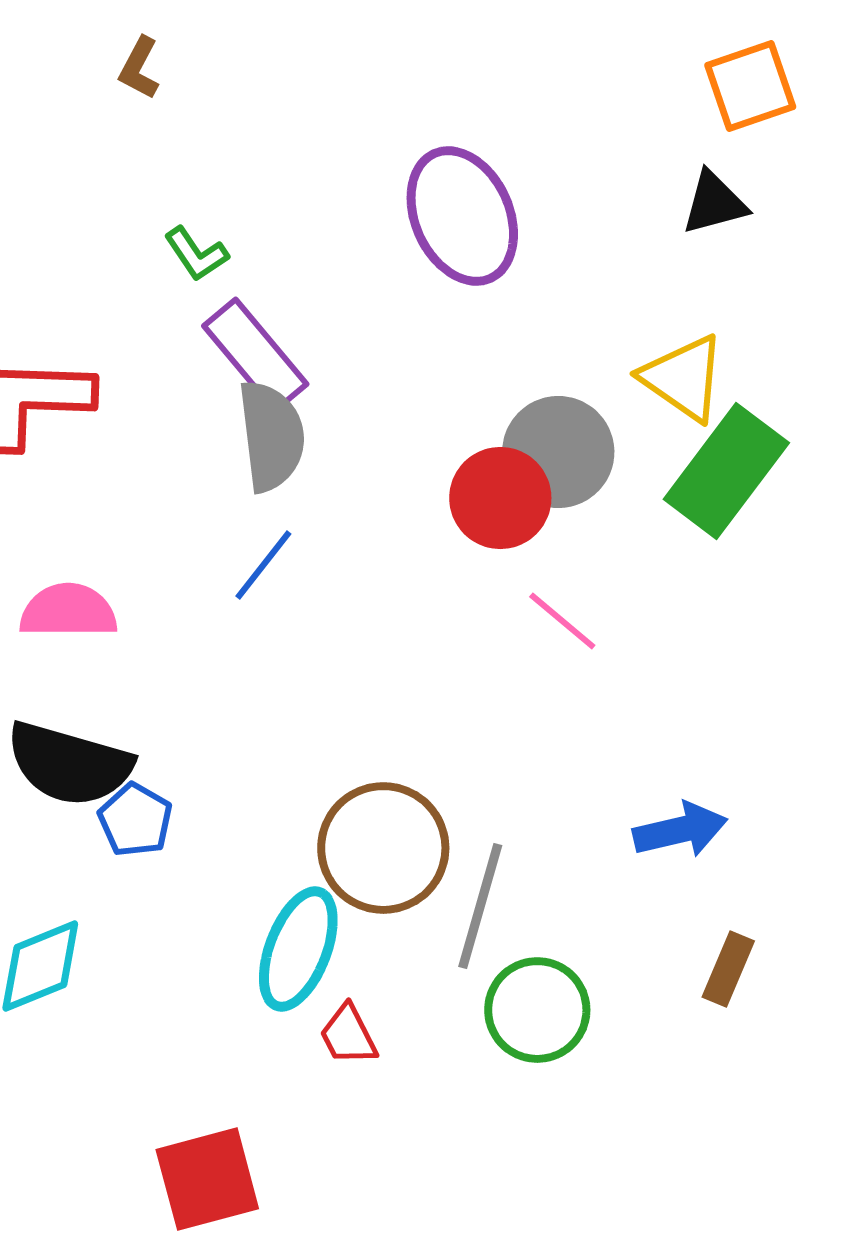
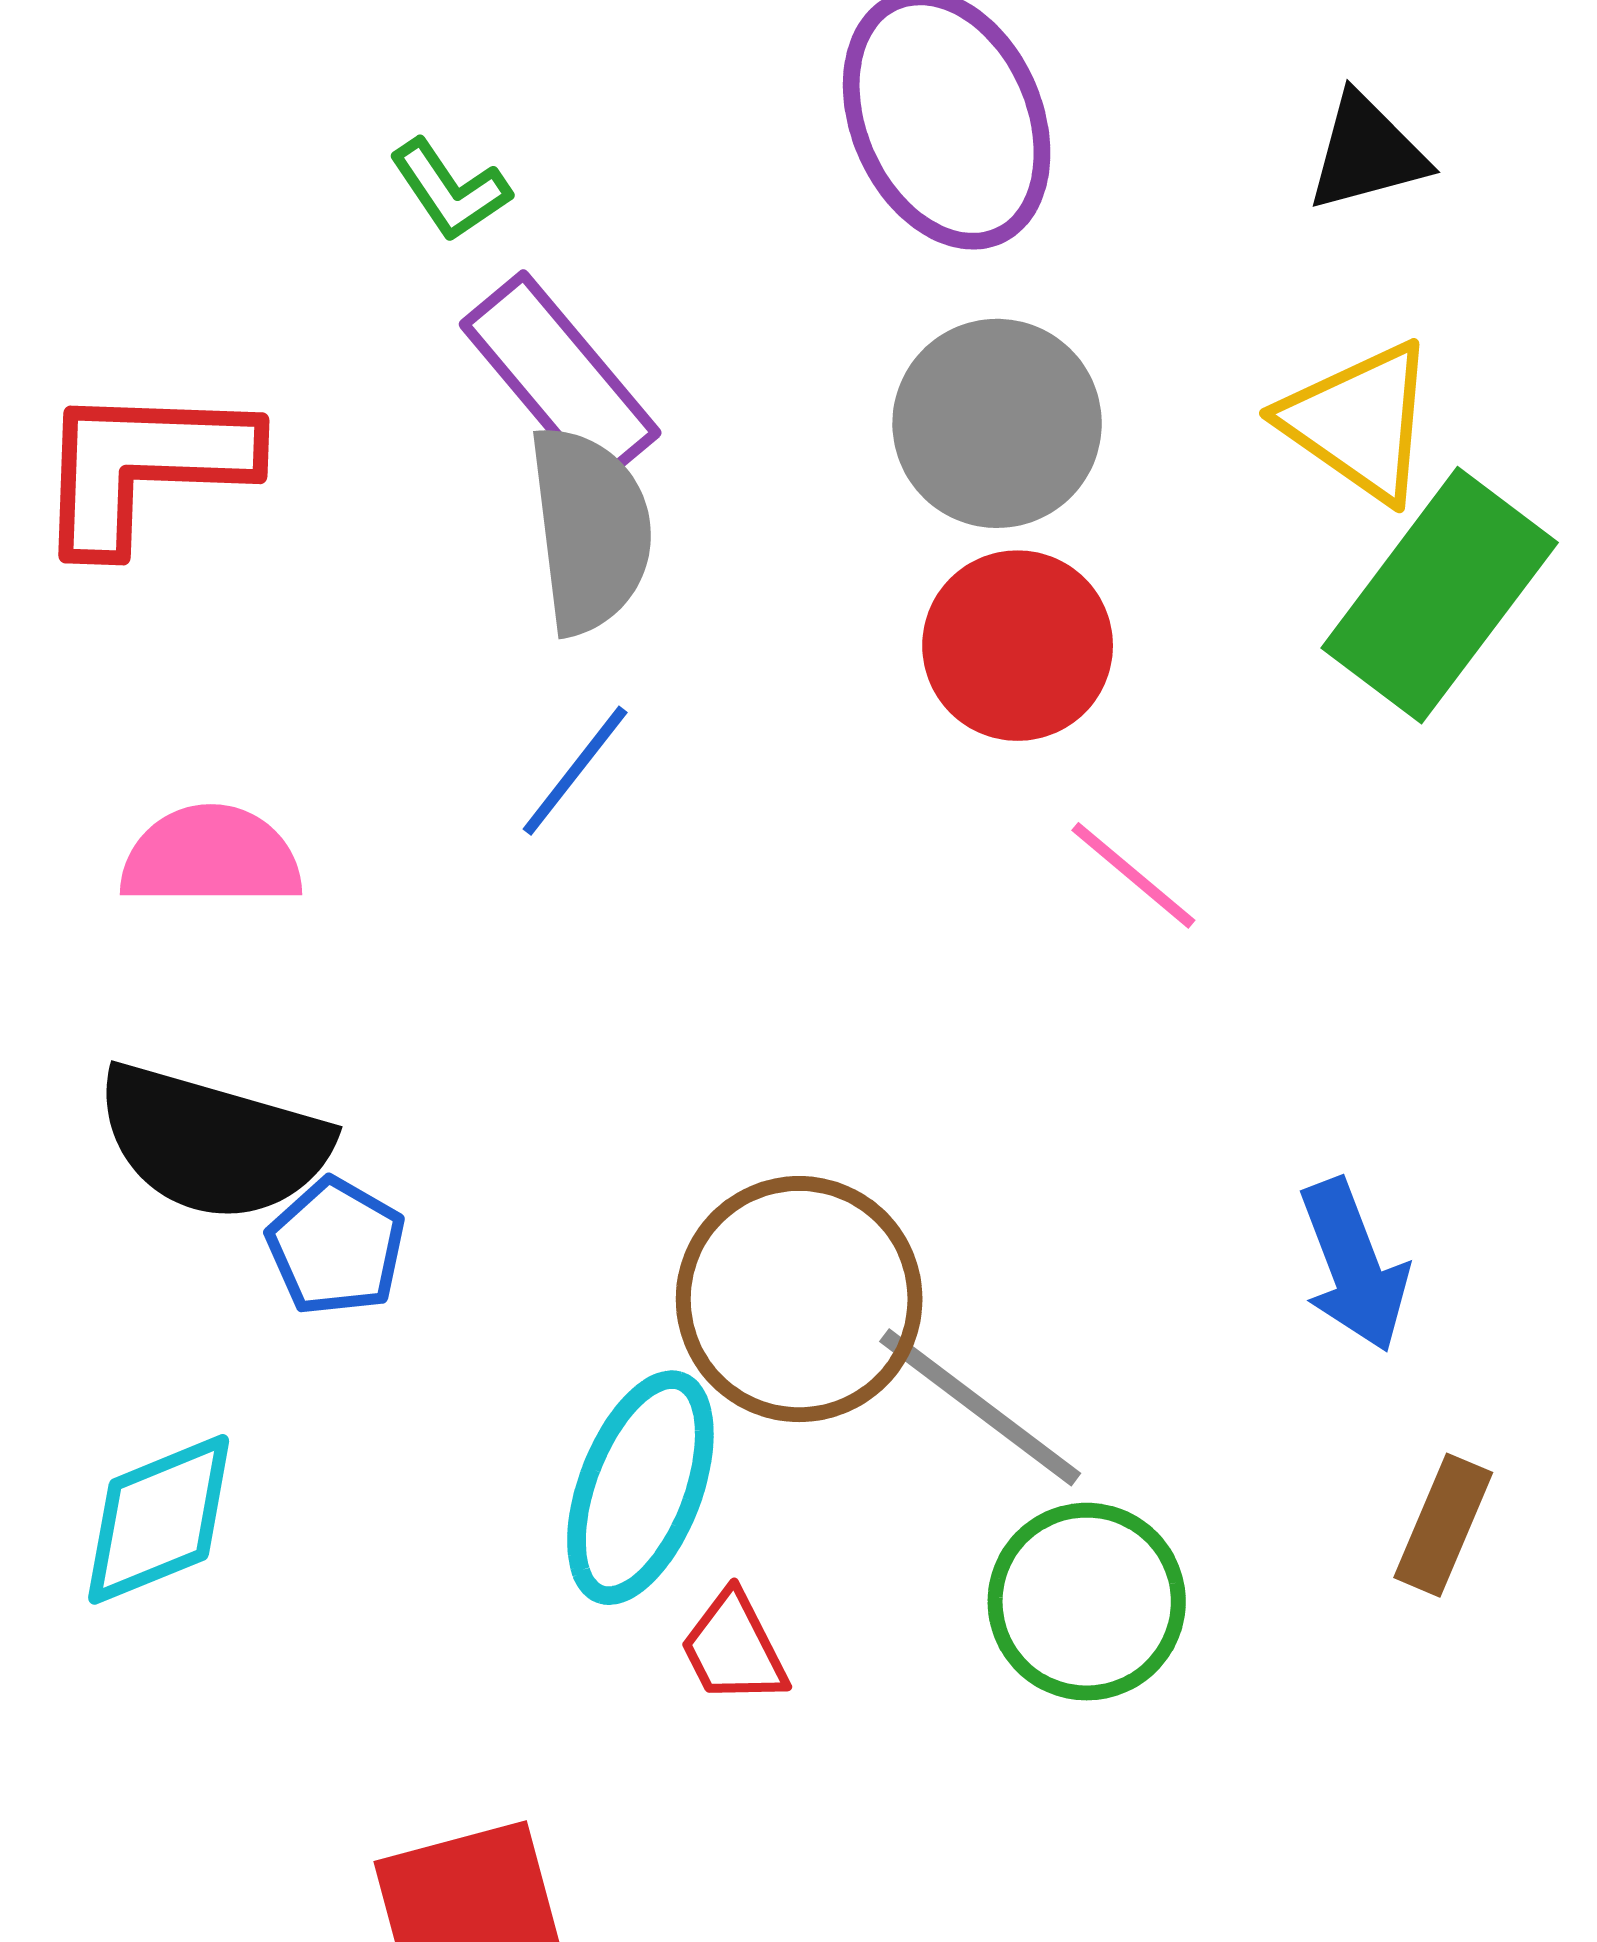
black triangle: (714, 203) -> (1367, 153), moved
gray circle: (558, 452) -> (997, 423), moved
blue arrow: (680, 830) -> (1354, 1265), turned 82
gray line: (480, 906) -> (980, 1407), turned -69

